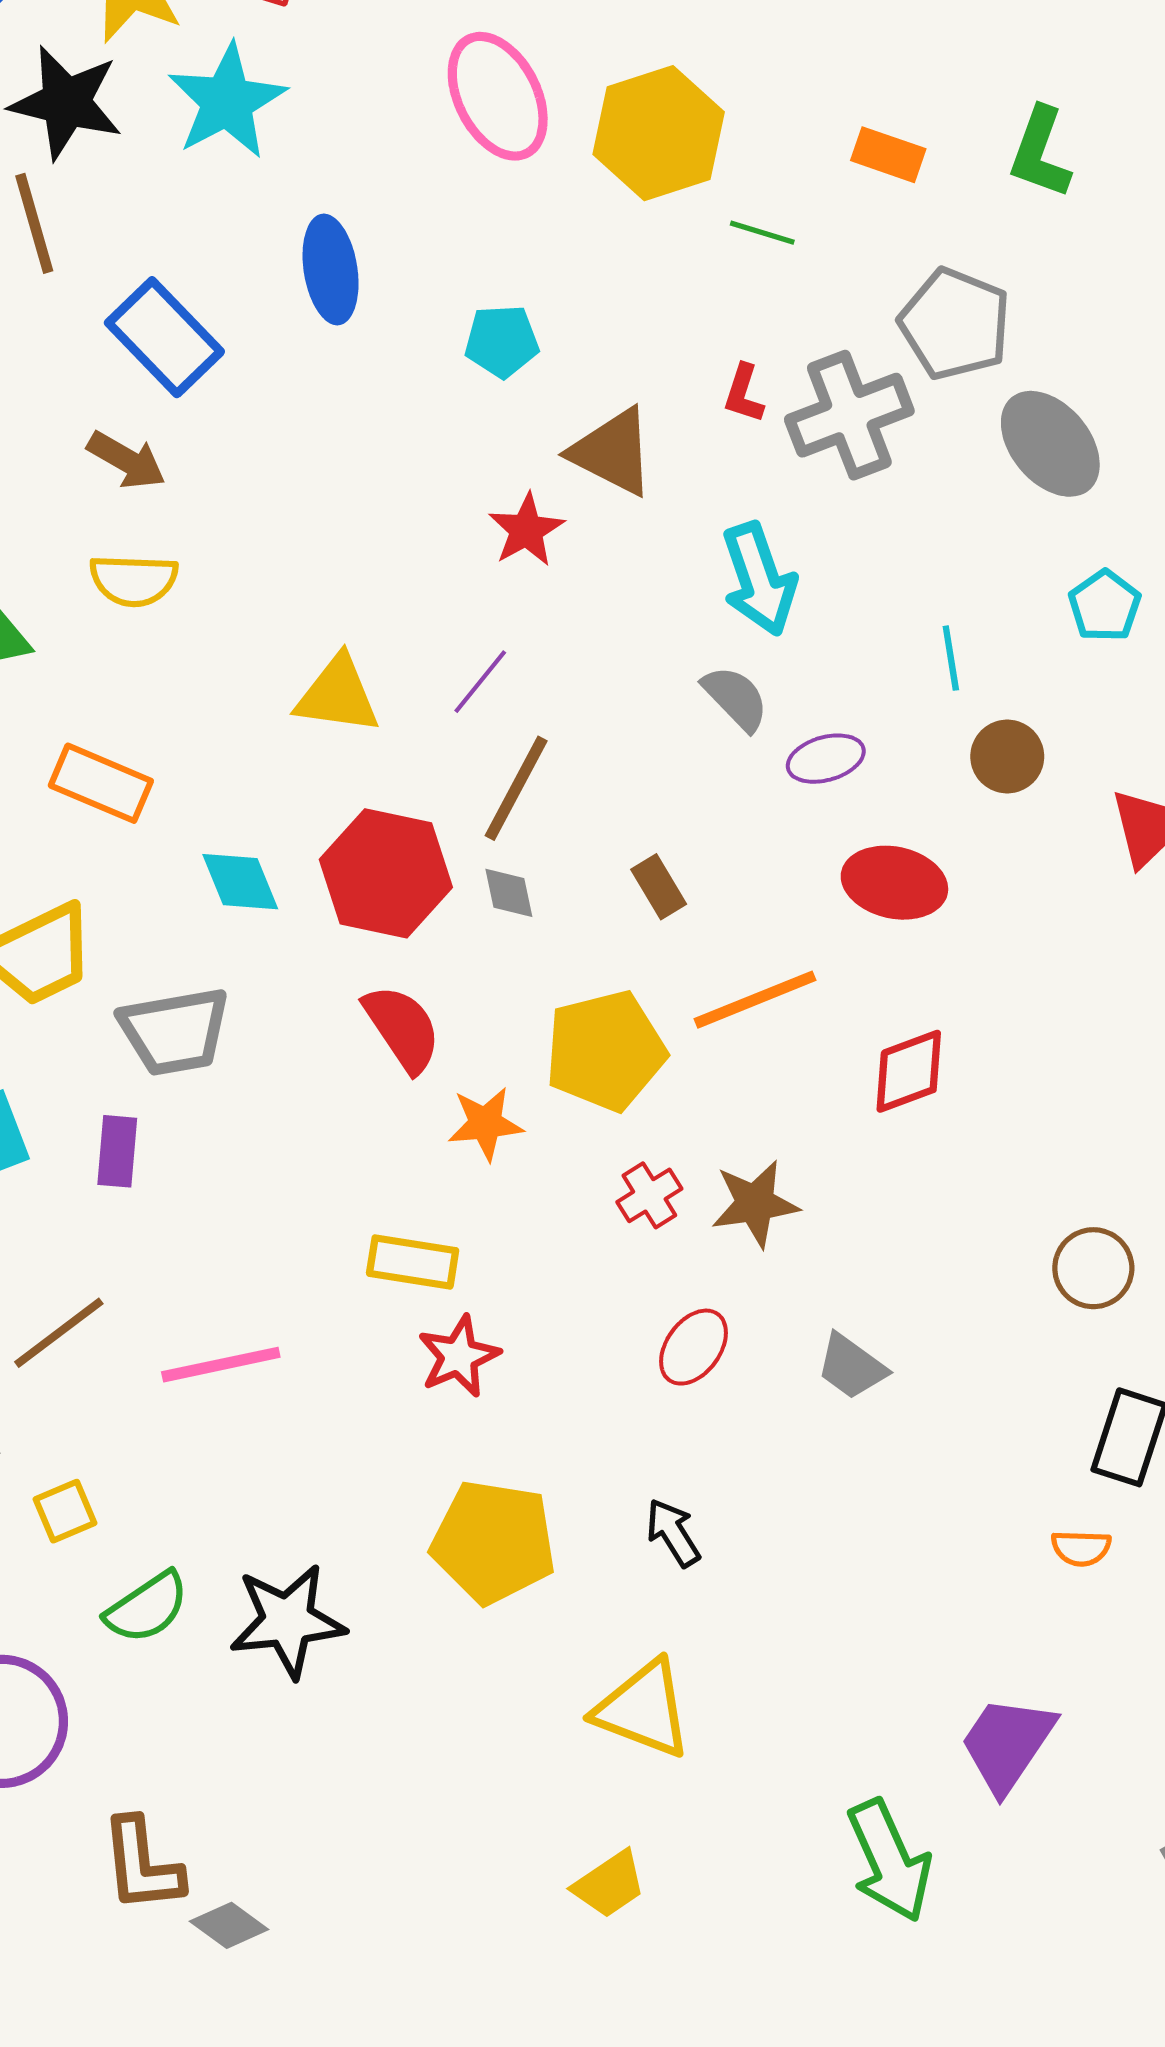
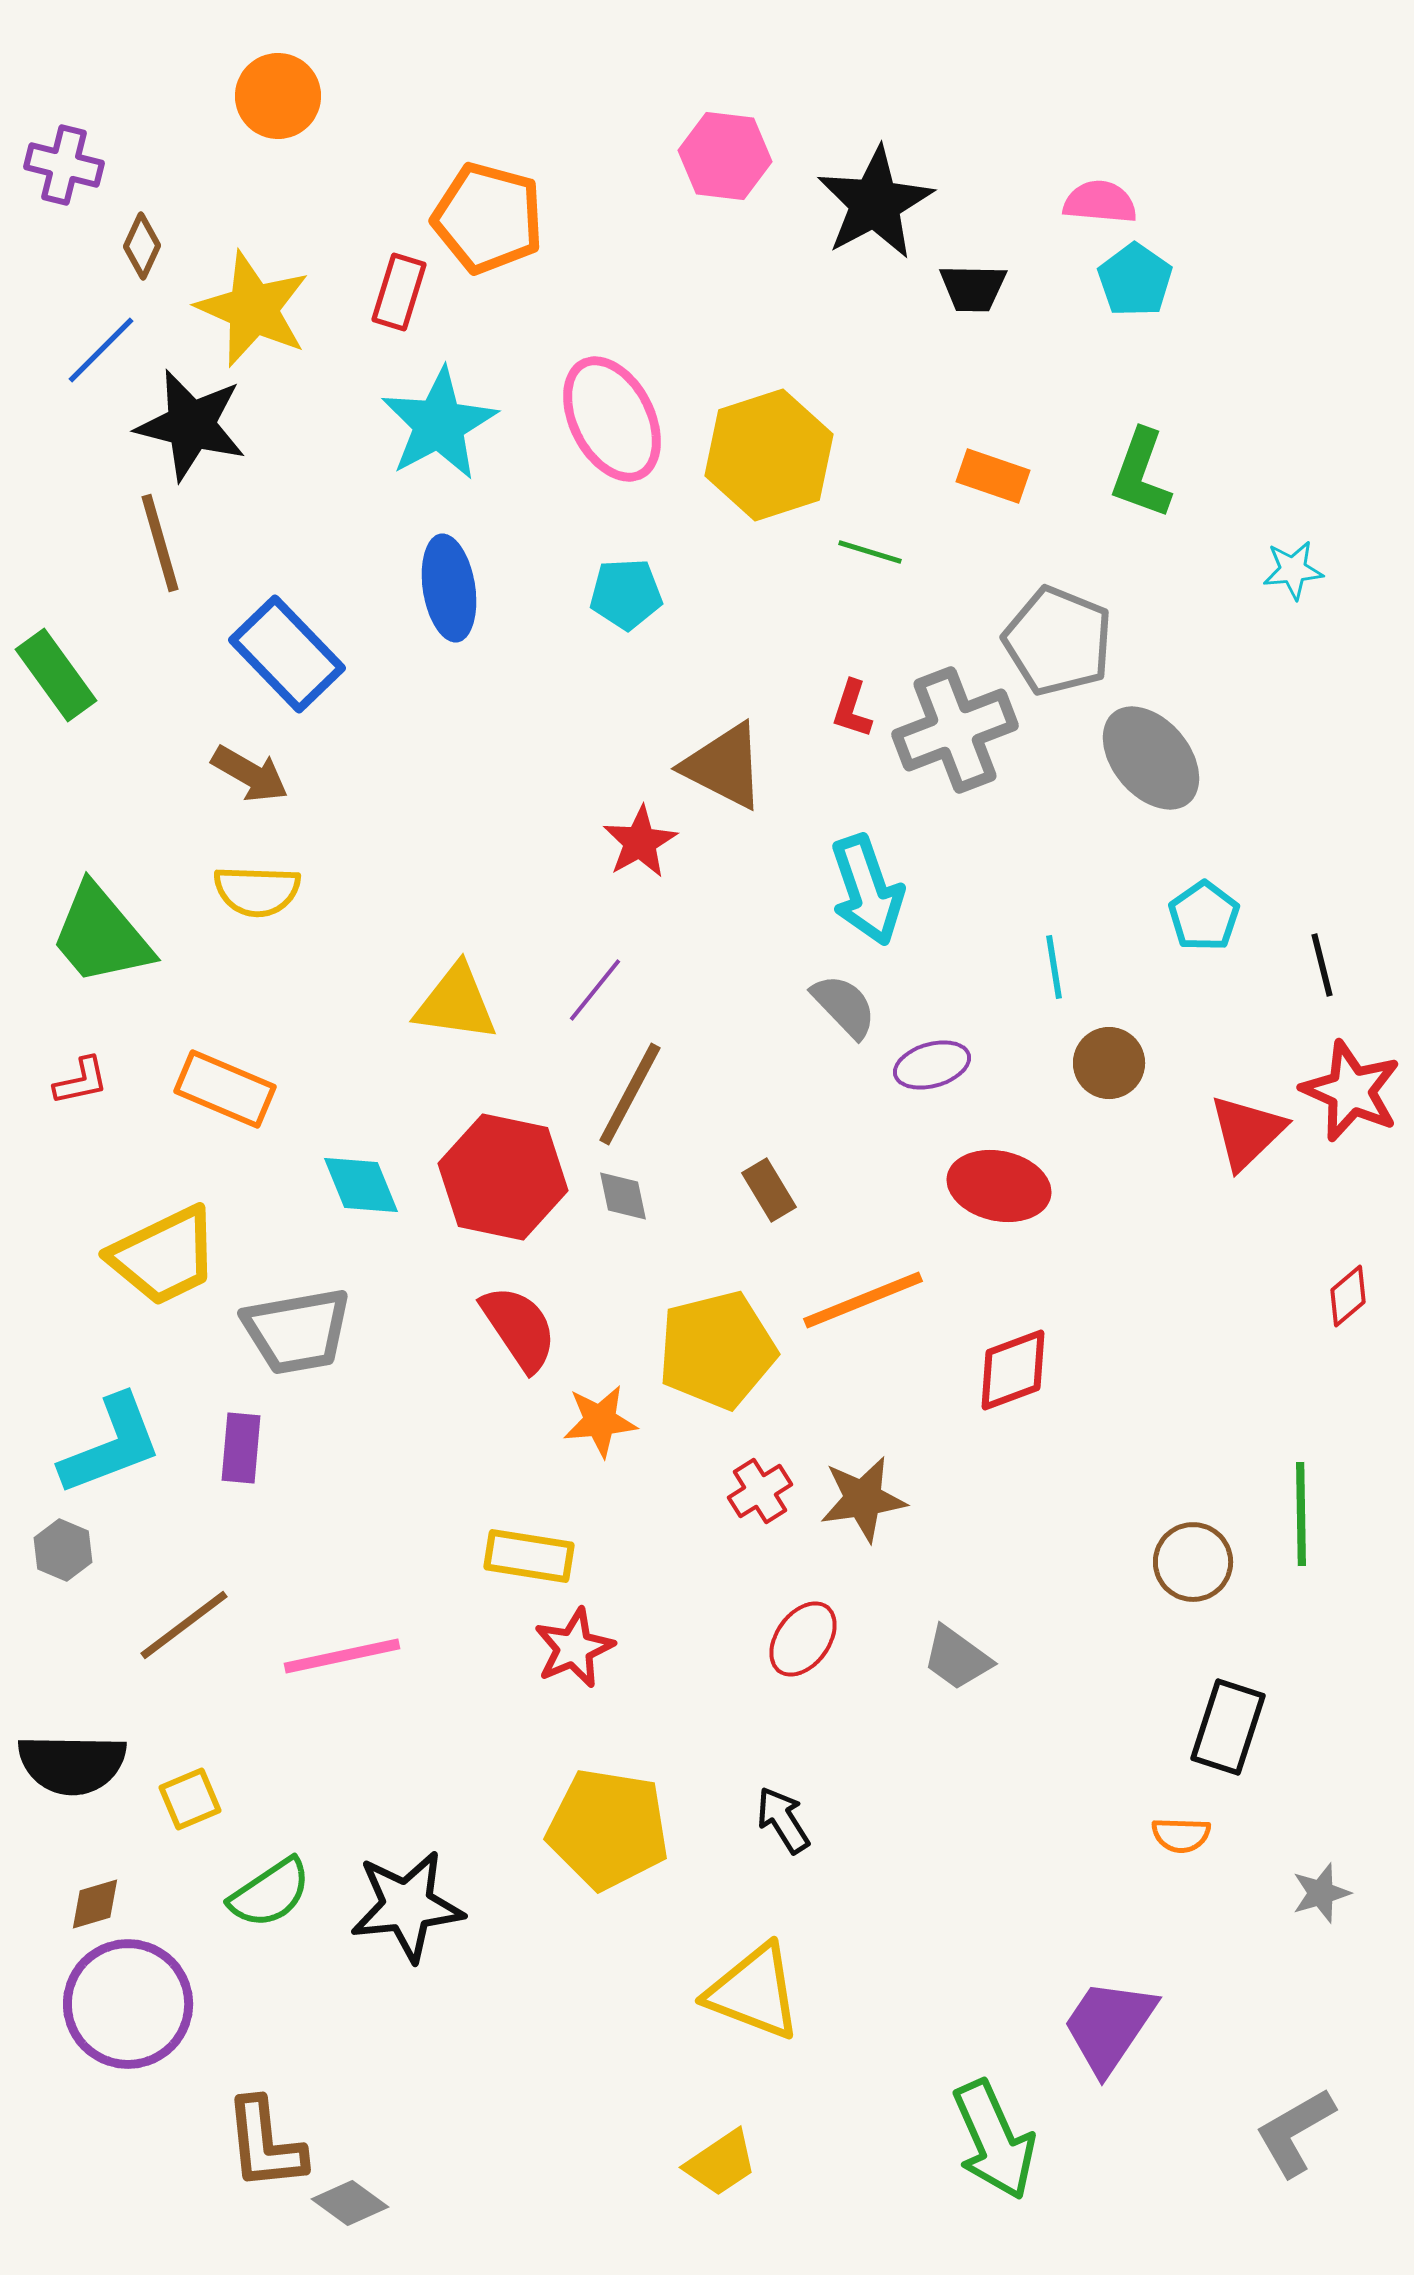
cyan star: (227, 101) -> (439, 424), moved
cyan pentagon: (502, 341) -> (626, 594), moved

